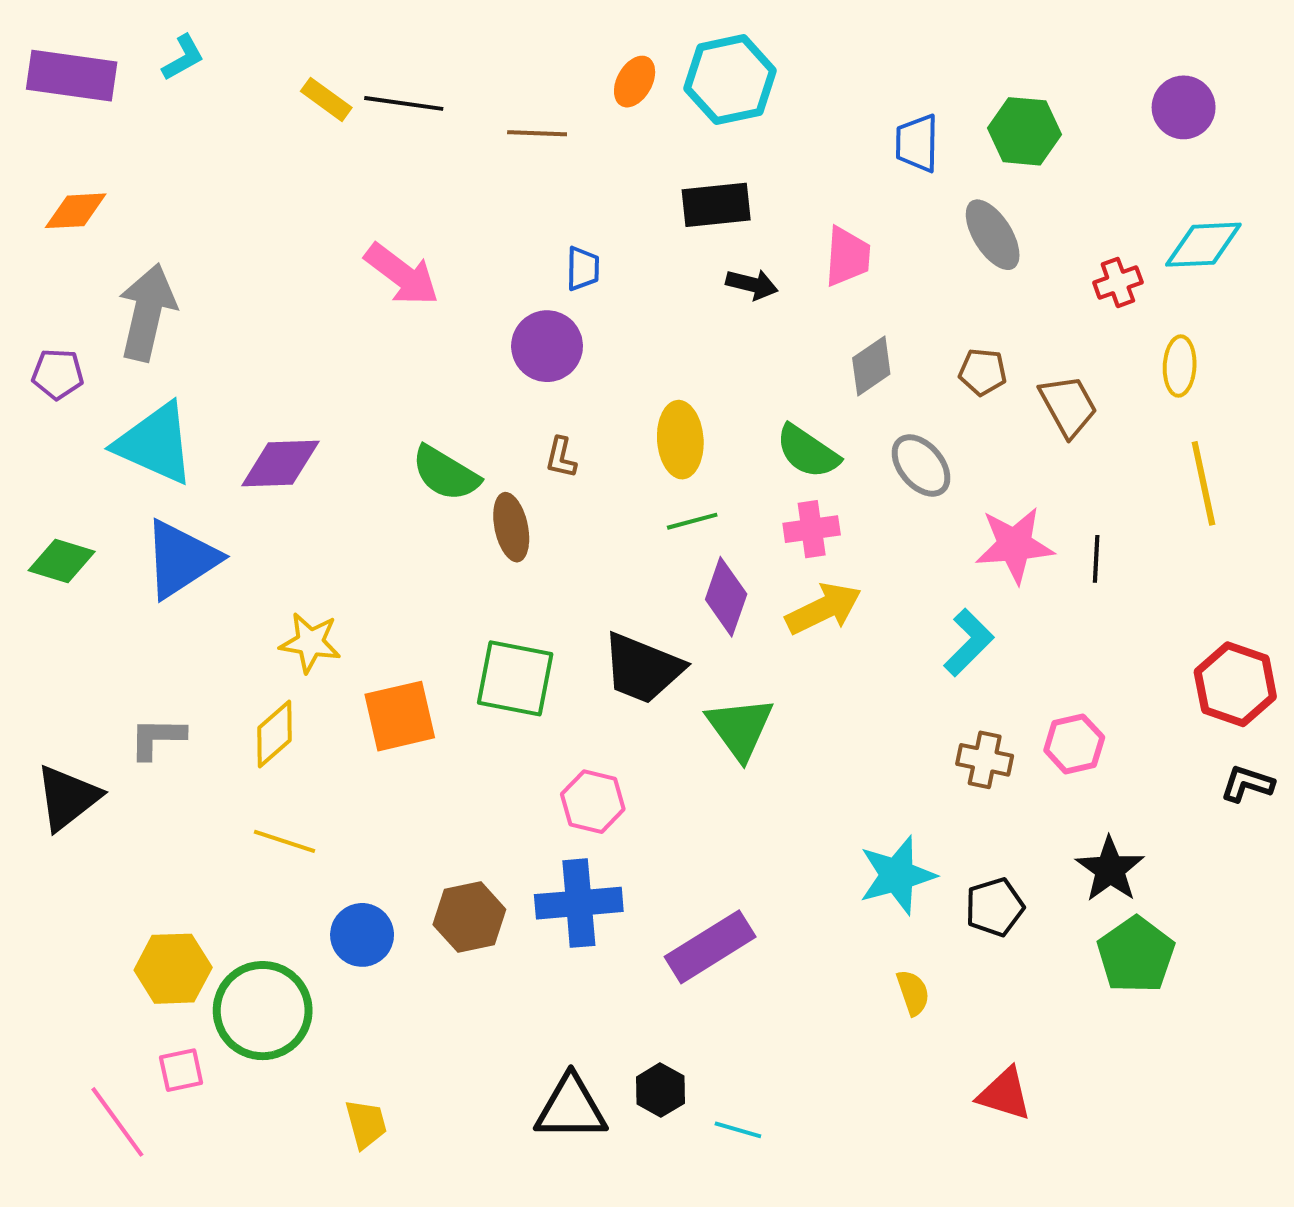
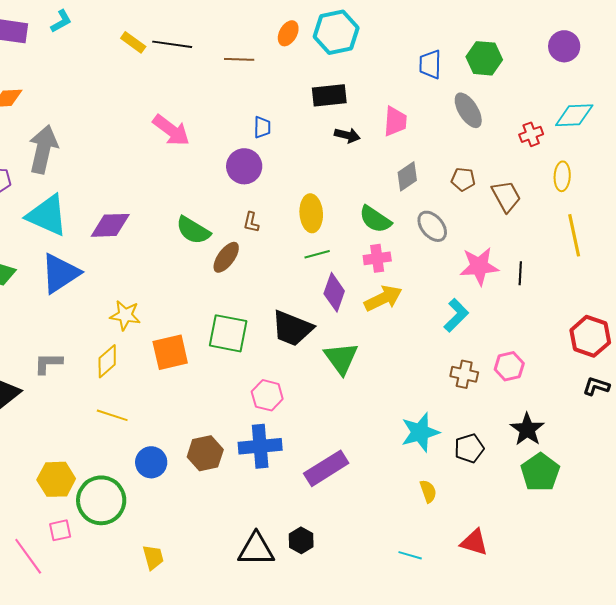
brown ellipse: (511, 527) -> (226, 257), turned 48
cyan line: (738, 1130) -> (410, 555), moved

